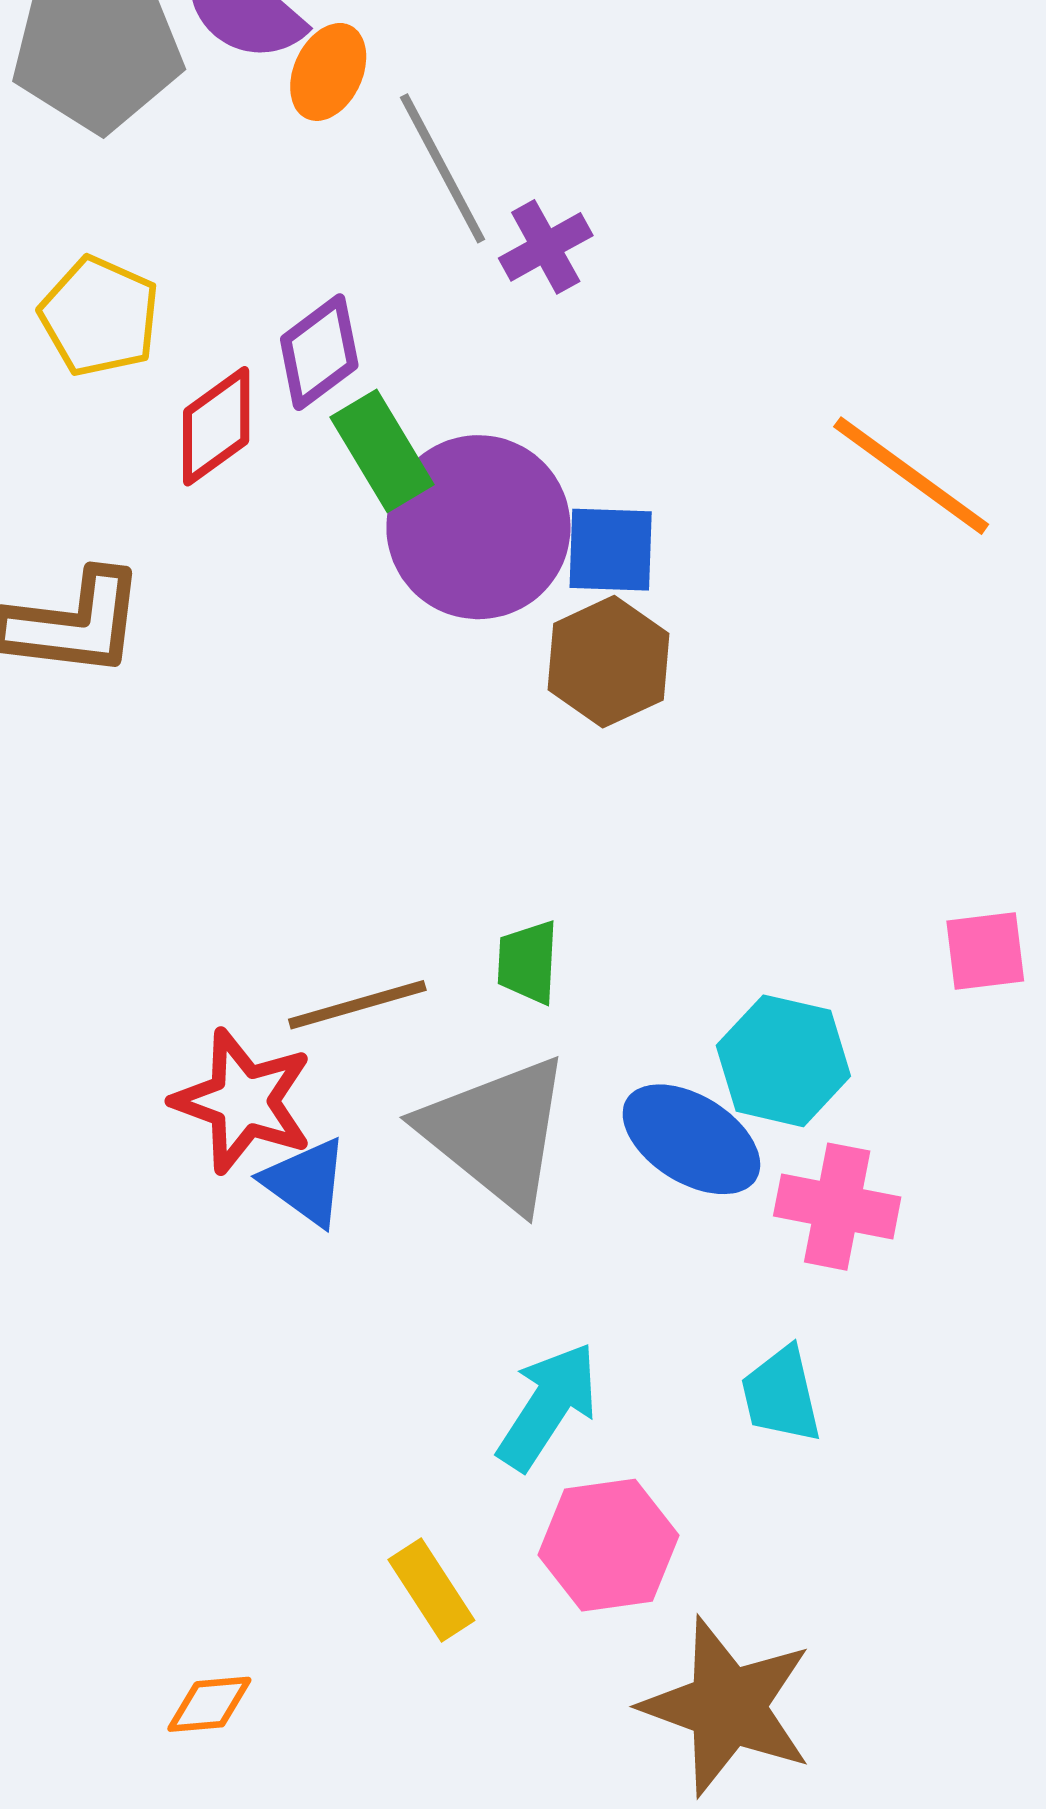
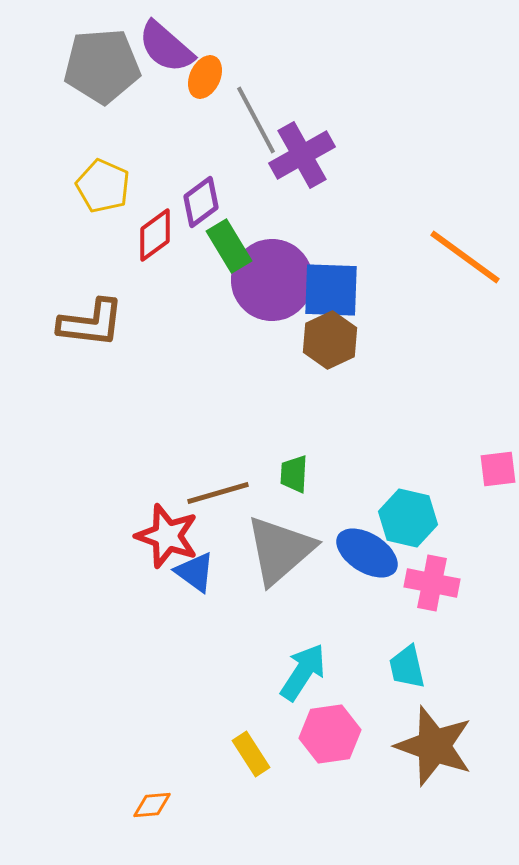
purple cross: (546, 247) -> (302, 155), size x1.6
blue square: (611, 550) -> (331, 290), size x1.4
gray triangle: (496, 1133) -> (280, 550), turned 40
brown star: (727, 1707) -> (434, 746), moved

